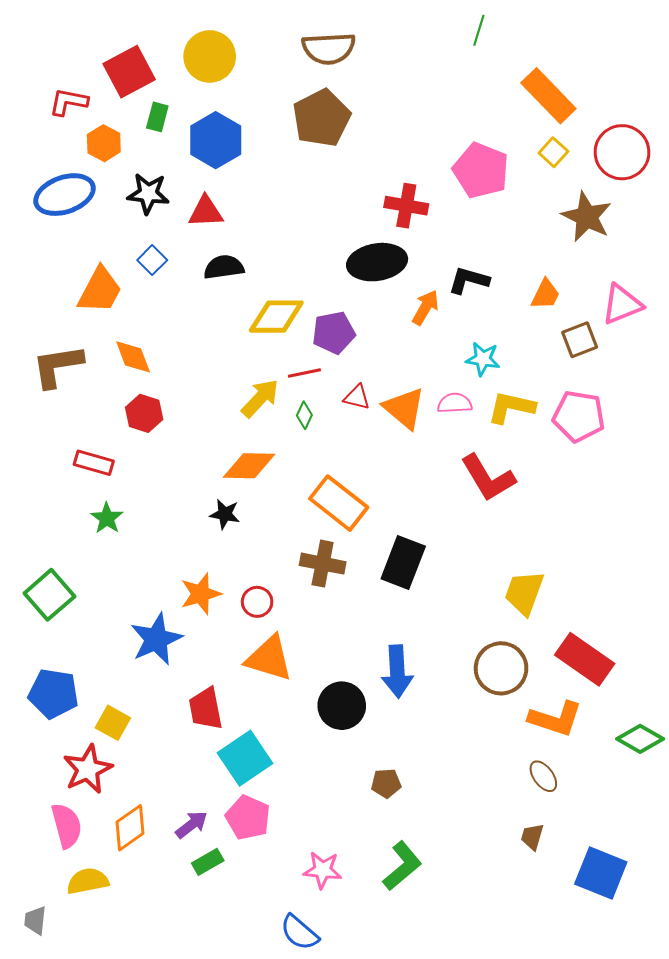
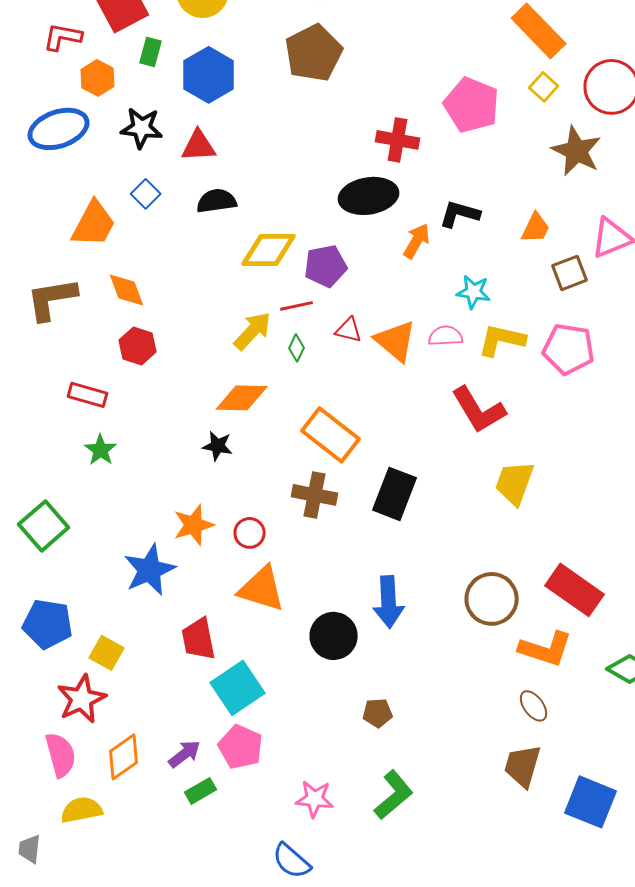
yellow trapezoid: (524, 593) -> (515, 483), moved
brown trapezoid: (532, 837) -> (523, 766), size x1.6

